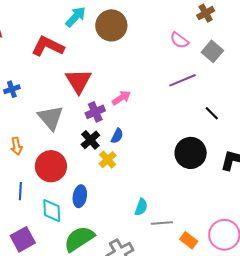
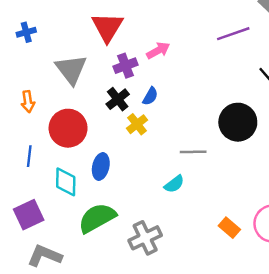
cyan semicircle: (141, 207) -> (174, 184), turned 30
gray line: (162, 223) -> (193, 152), moved

